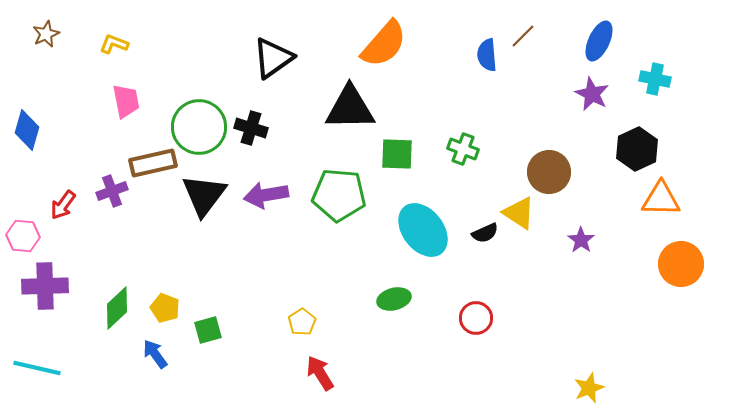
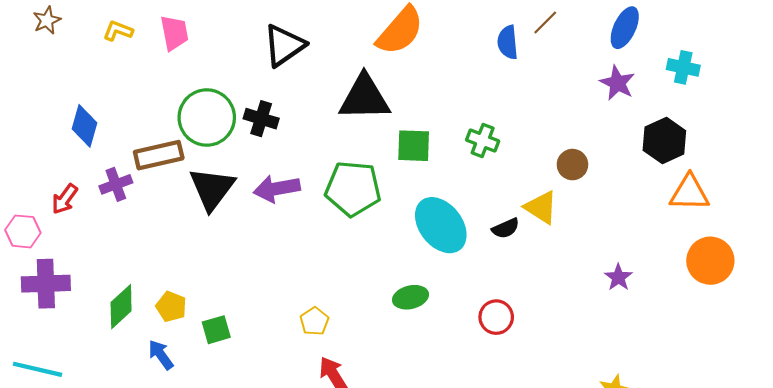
pink trapezoid: (126, 101) -> (174, 33), moved
blue diamond: (27, 130) -> (84, 126), moved
brown circle: (549, 172) -> (572, 165), size x0.7
purple star: (581, 240) -> (618, 277), moved

